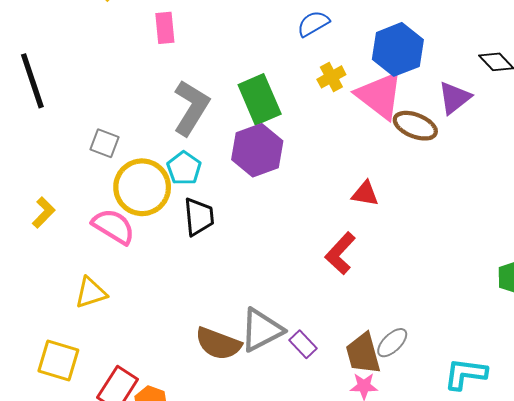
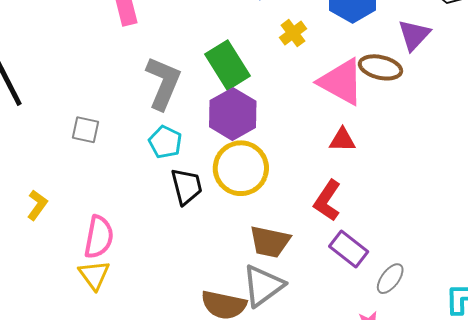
pink triangle: (380, 96) -> (341, 82), moved
yellow circle: (142, 187) -> (241, 168), moved
pink semicircle: (113, 226) -> (99, 237), moved, turned 78
yellow triangle: (91, 293) -> (94, 275), turned -40
purple rectangle: (303, 344) -> (349, 249), moved, size x1.4
brown trapezoid: (363, 353) -> (270, 242), moved, turned -54

